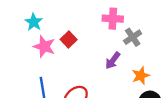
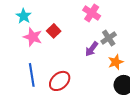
pink cross: (113, 19) -> (92, 13), turned 30
gray cross: (133, 37) -> (109, 38), moved

